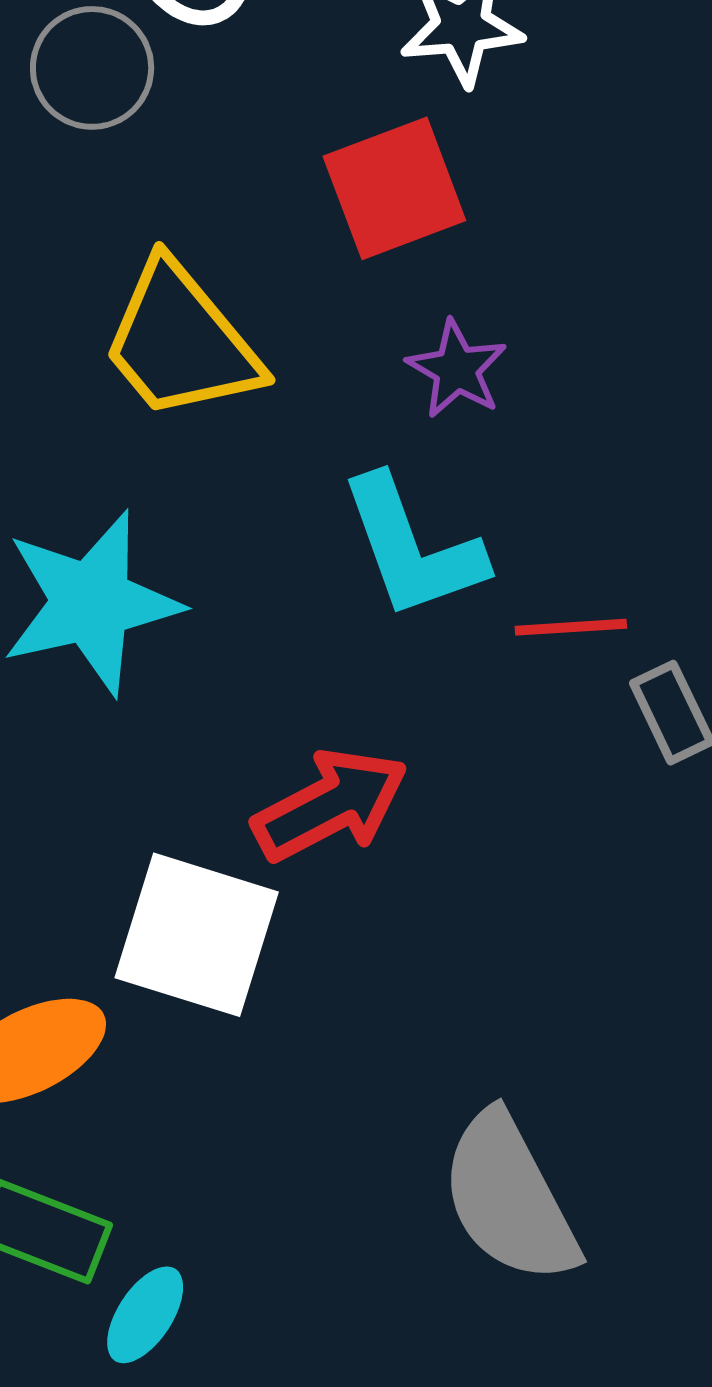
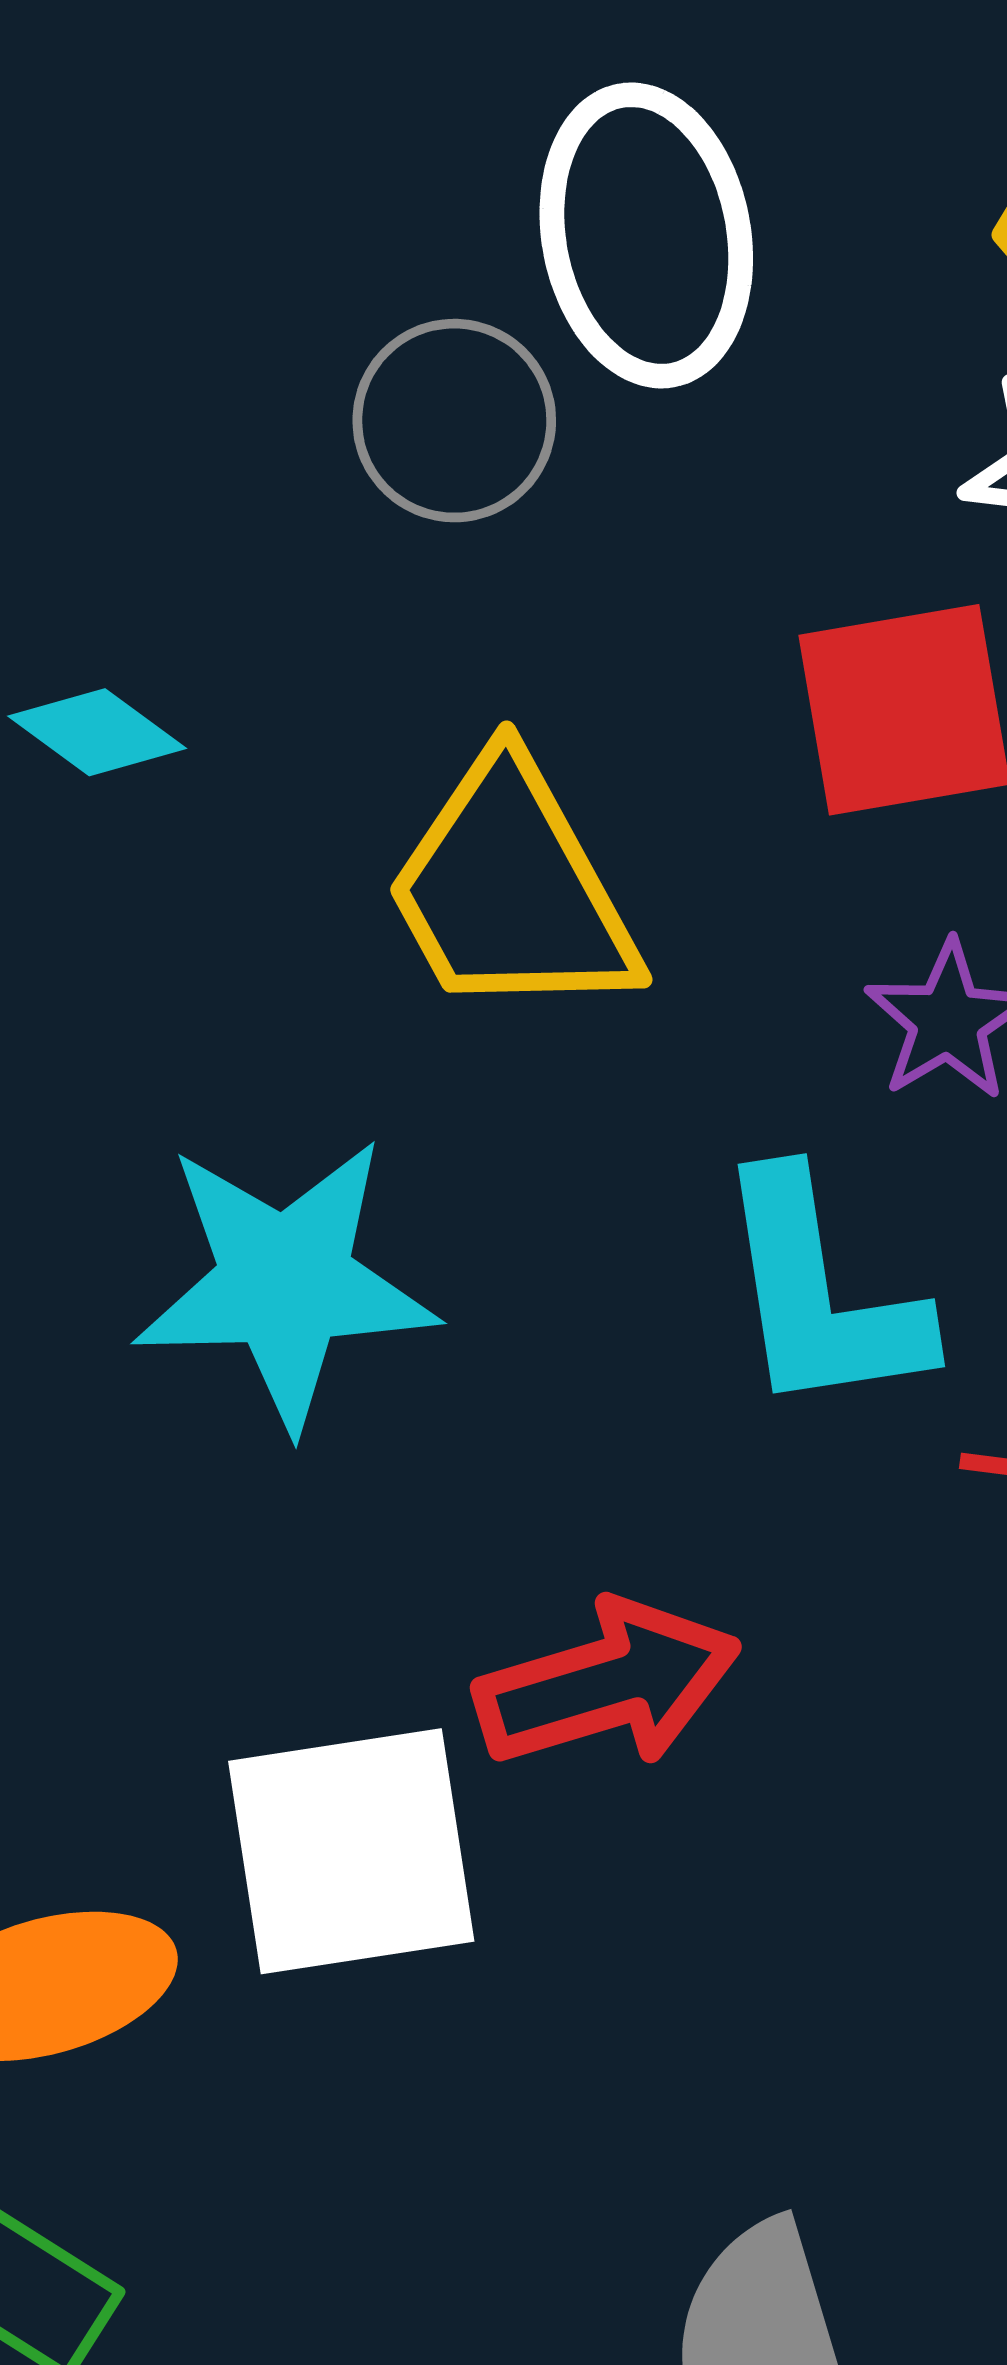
white square: (197, 935) -> (351, 1851), turned -37

